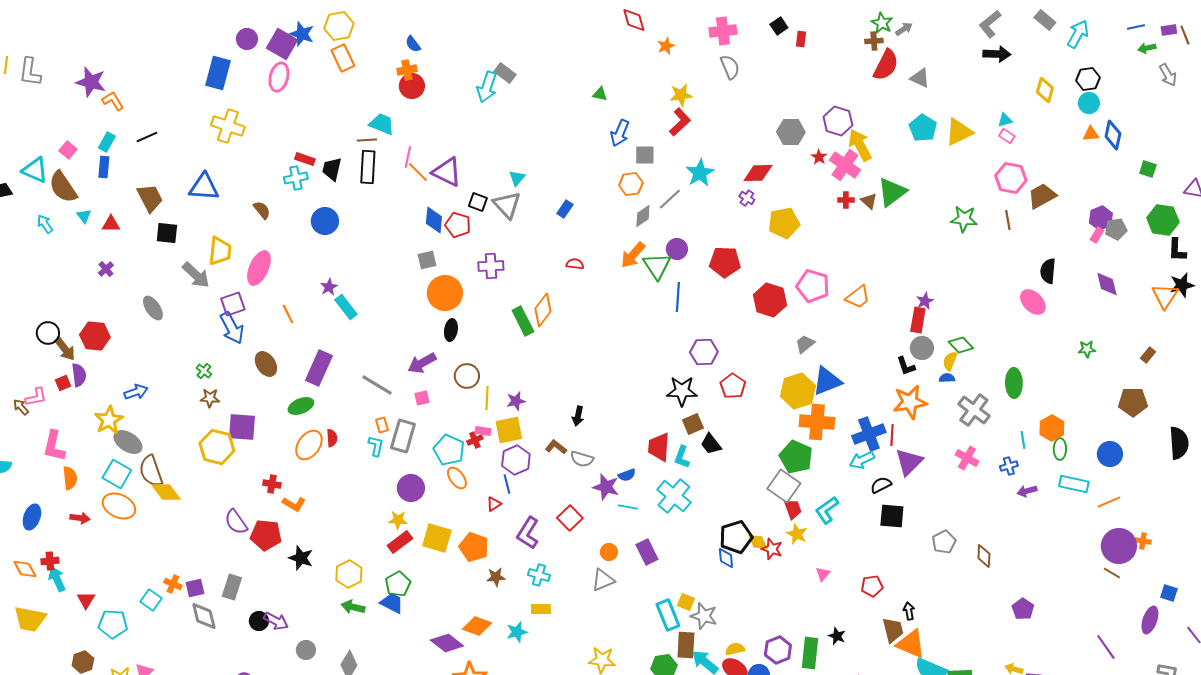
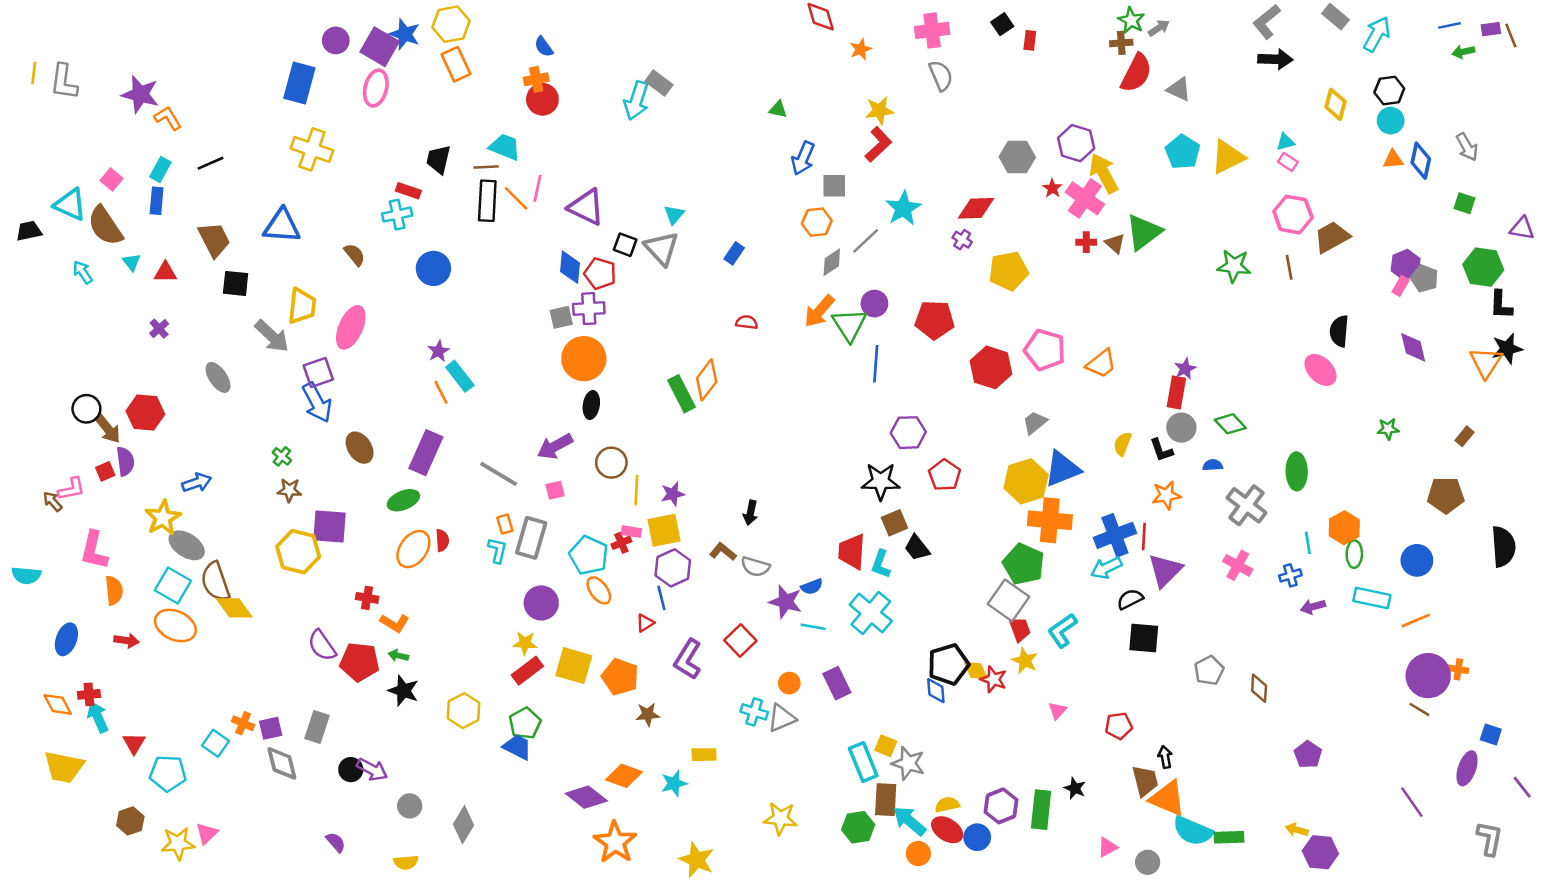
gray arrow: (1168, 75) -> (1467, 147), moved
black trapezoid: (332, 169) -> (438, 159), moved
orange line: (418, 172) -> (516, 198), moved
gray pentagon: (1116, 229) -> (1424, 278), turned 30
purple cross: (491, 266) -> (589, 309), moved
orange line: (288, 314) -> (441, 392), moved
yellow semicircle: (950, 361) -> (1123, 444), moved
orange star: (910, 402) -> (1166, 495), size x0.7
cyan cross: (539, 575) -> (754, 712), moved
green arrow: (353, 607) -> (398, 656), moved, size x0.7

